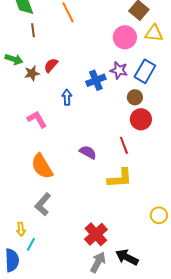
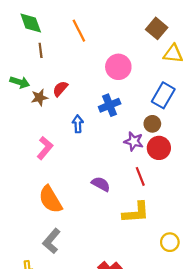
pink circle: (125, 37) -> (118, 67), moved
purple star: (119, 70) -> (134, 141), moved
pink L-shape: (37, 119) -> (45, 148), turned 70
yellow circle: (159, 215) -> (170, 242), moved

